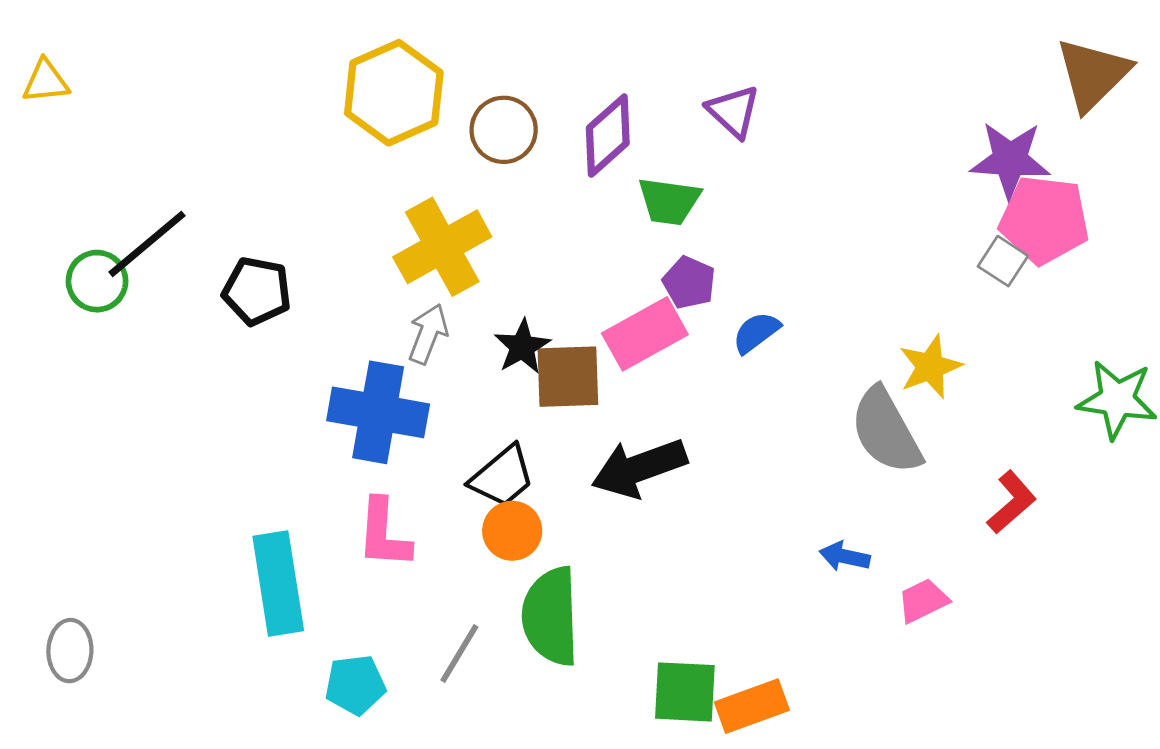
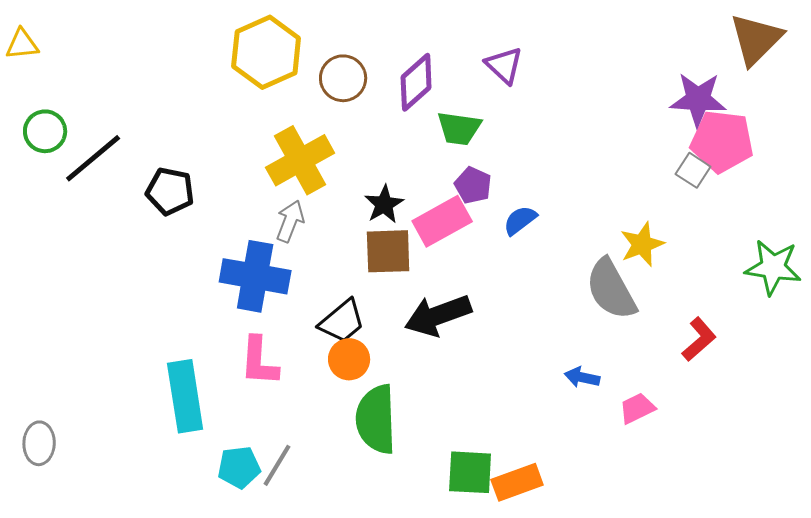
green circle: (97, 281) -> (45, 131), moved
black star: (522, 347) -> (384, 204), moved
gray line: (459, 653) -> (277, 465), moved

